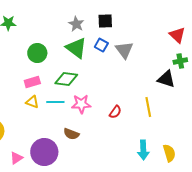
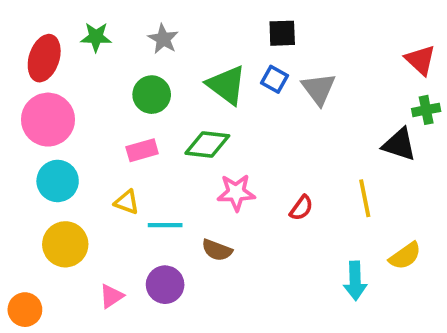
gray star: (76, 24) -> (163, 39), moved
yellow triangle: (32, 102) -> (127, 202), moved
cyan line: (55, 102) -> (165, 225), moved
purple circle: (44, 152) -> (165, 285), size x0.7
yellow semicircle: (169, 153) -> (405, 256), moved, turned 72

